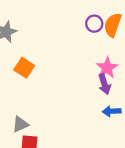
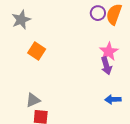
blue arrow: (112, 111) -> (113, 99), moved

